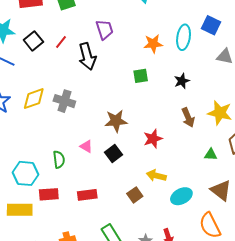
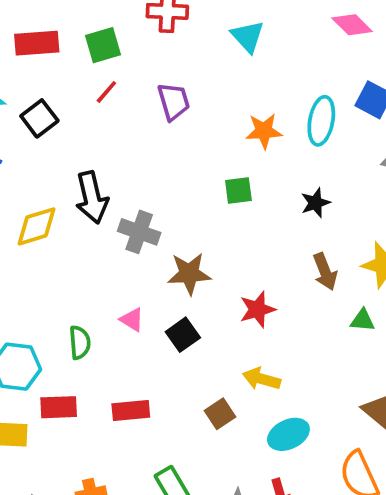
red line: (61, 42) -> (106, 92), moved
black arrow: (87, 56) -> (92, 198), moved
gray cross: (64, 101) -> (139, 232), moved
green triangle: (211, 155) -> (363, 320), moved
cyan ellipse: (181, 196) -> (288, 434), moved

